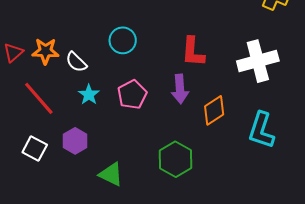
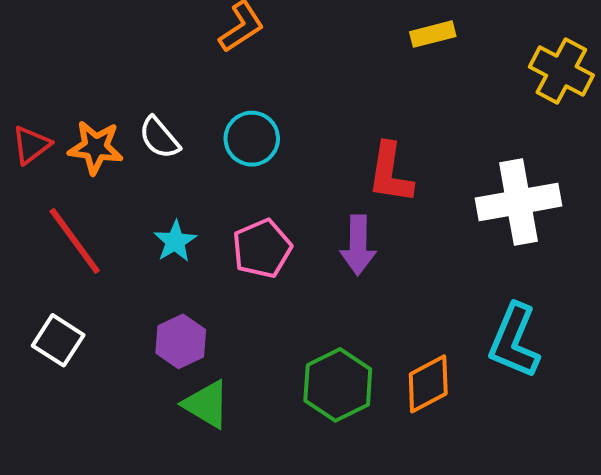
white semicircle: (76, 62) -> (159, 138), moved
orange diamond: (214, 110) -> (428, 384), moved
purple hexagon: (75, 141) -> (181, 341), moved

